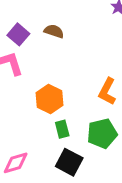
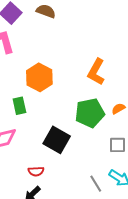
green rectangle: (62, 129) -> (19, 106), moved

